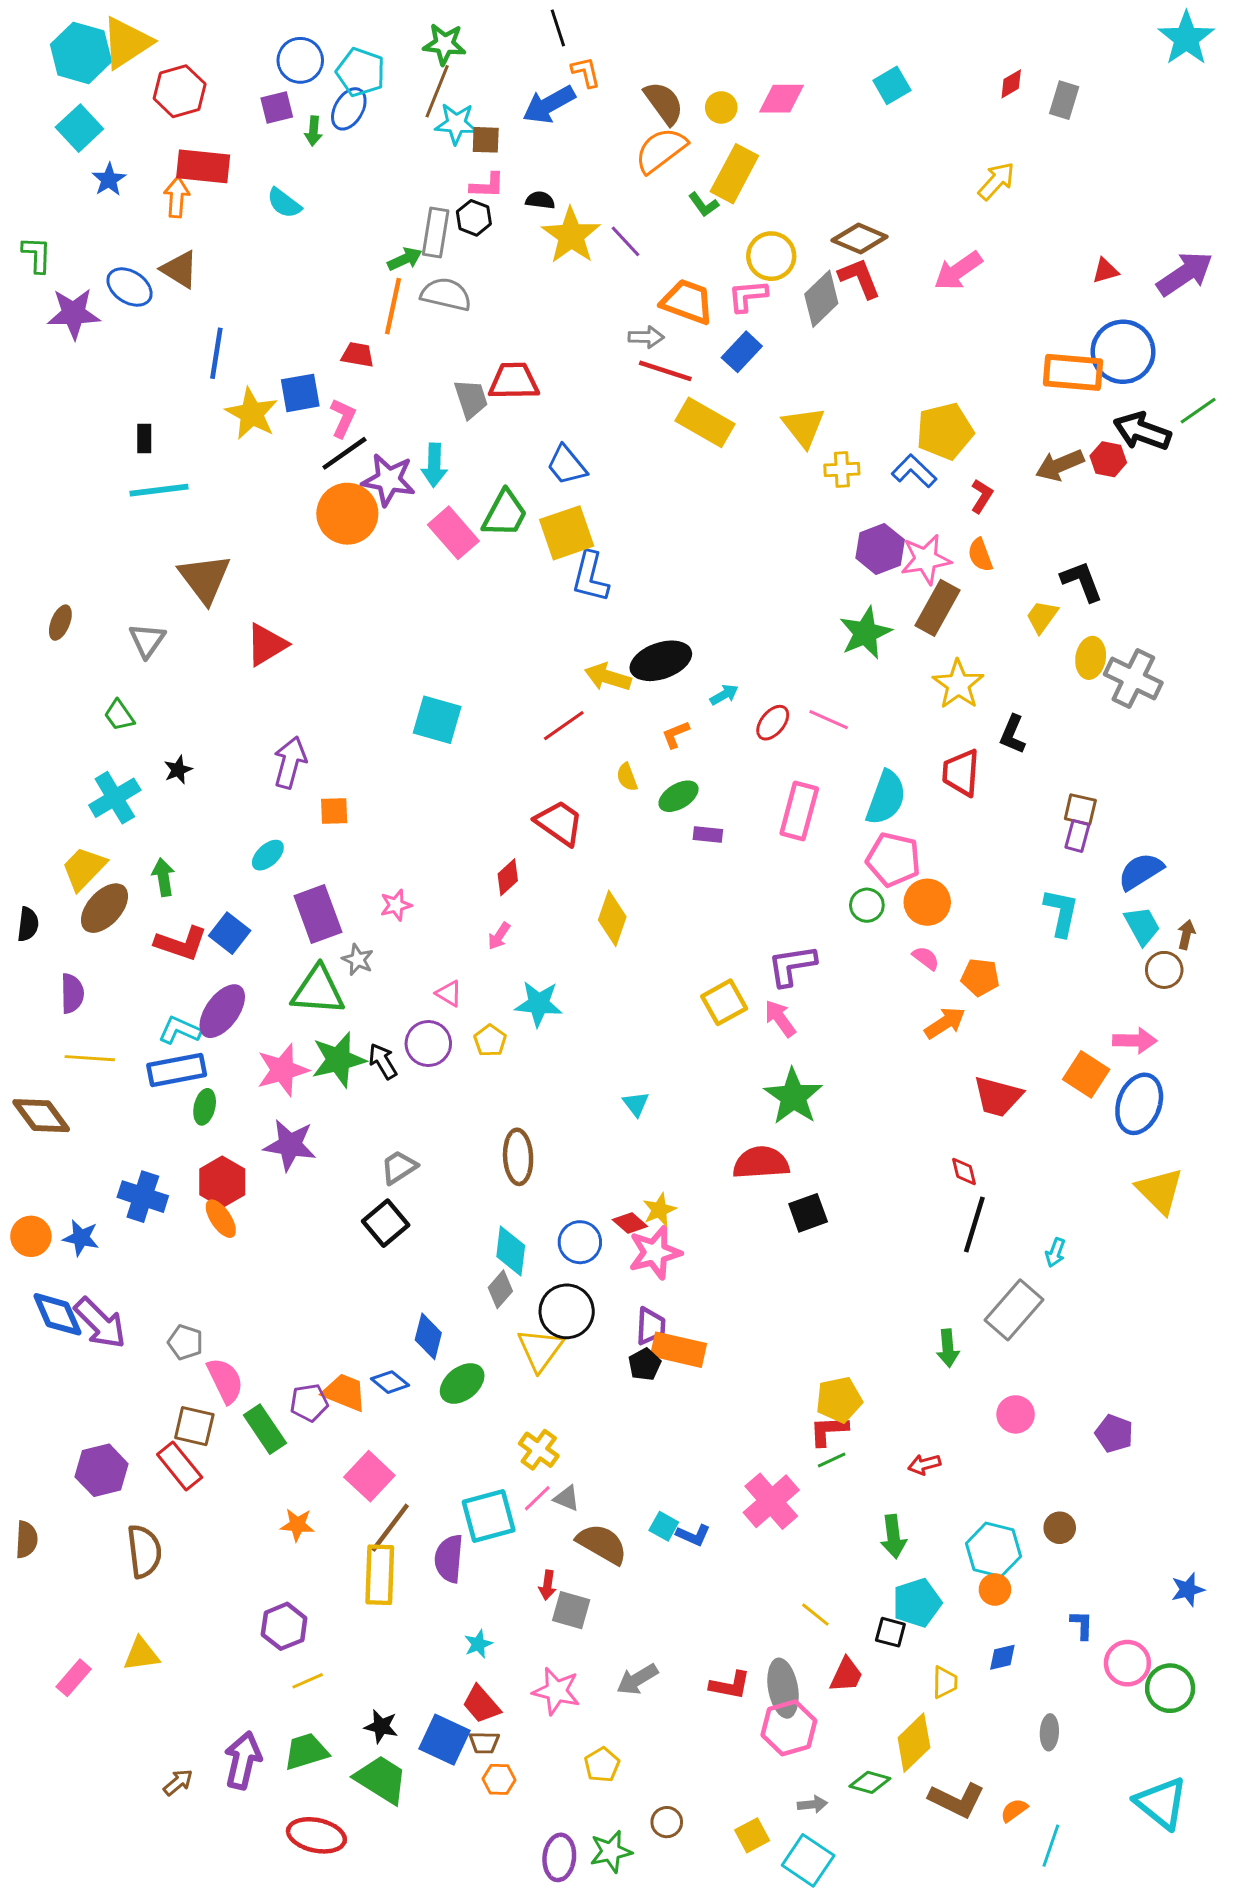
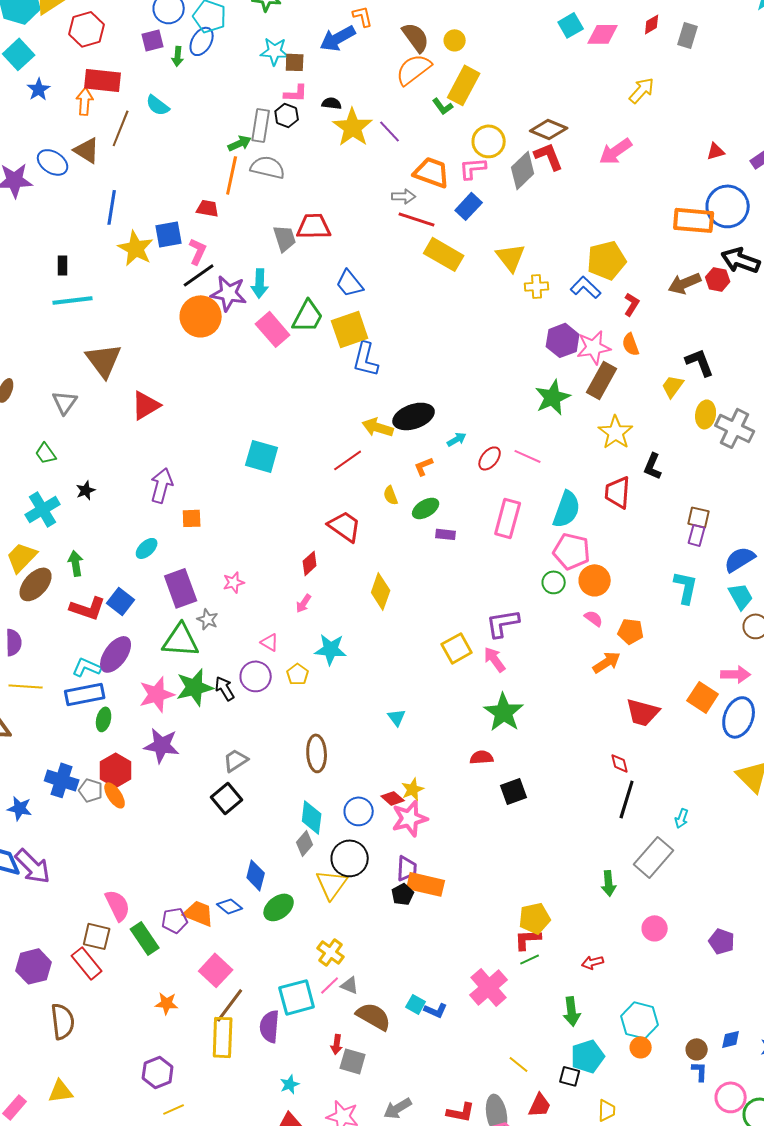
brown line: (437, 91) -> (121, 128), moved
pink diamond: (782, 99) -> (603, 34), moved
red semicircle: (761, 1163) -> (482, 757), size x0.6
gray pentagon: (185, 1342) -> (91, 790), moved
brown circle: (1060, 1528) -> (697, 1049), moved
blue diamond: (1002, 1657) -> (731, 1039), moved

